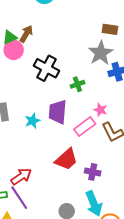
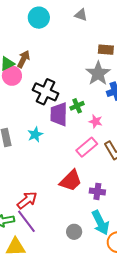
pink star: (100, 110) -> (96, 121), moved
purple trapezoid: (58, 112) -> (59, 114), moved
cyan star: (32, 121) -> (35, 134), moved

